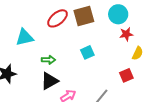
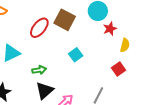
brown square: (84, 16) -> (65, 20), turned -35

